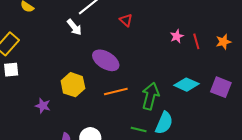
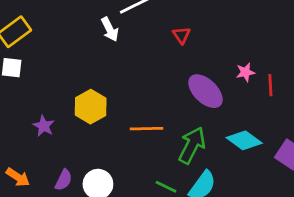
purple ellipse: (106, 60) -> (205, 91), moved

